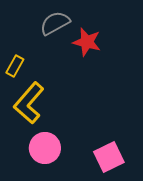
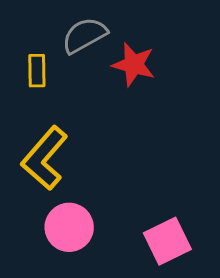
yellow rectangle: (15, 66) -> (37, 71), moved, turned -30

